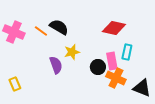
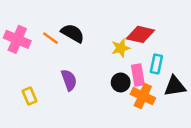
yellow star: (72, 52) -> (121, 48), moved
yellow rectangle: (15, 84) -> (30, 96), moved
black triangle: (142, 88) -> (175, 86), moved, turned -30

